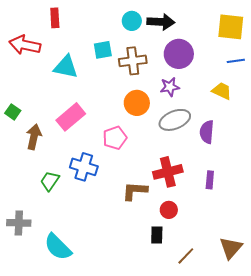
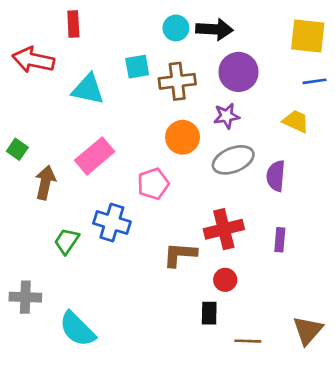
brown line: (186, 256) -> (248, 341), turned 48

